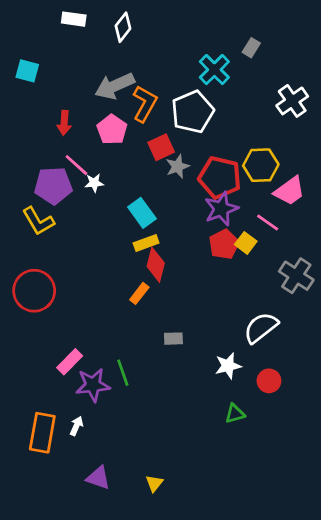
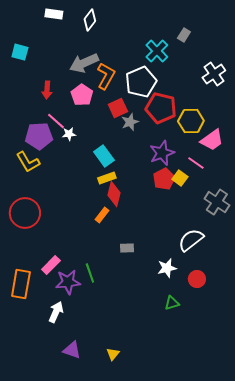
red pentagon: (220, 177) -> (161, 108), moved
white arrow: (76, 426) -> (56, 312), size x1.5
orange rectangle: (42, 433) -> (21, 284), moved

